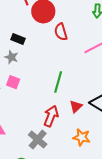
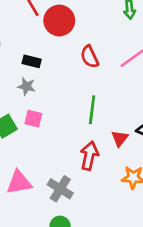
red semicircle: (61, 32) -> (90, 57), moved
gray cross: (38, 139) -> (60, 189), moved

